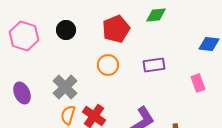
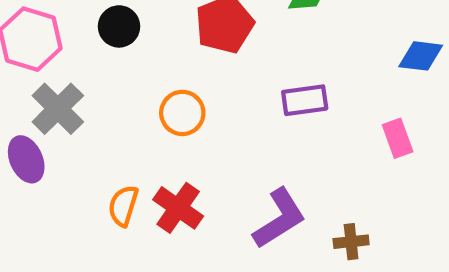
orange circle: (108, 65) -> (182, 113), moved
gray cross: (65, 87) -> (58, 109), moved

